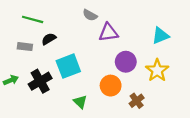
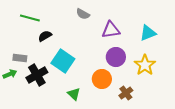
purple triangle: (108, 32) -> (111, 30), moved
gray rectangle: (25, 47) -> (20, 58), moved
cyan square: (68, 66) -> (63, 61), turned -35

